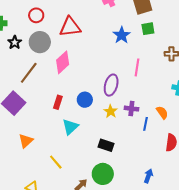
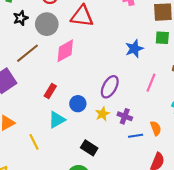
blue star: (122, 35) -> (134, 49), moved
pink line: (137, 67) -> (151, 83), moved
blue circle: (85, 100) -> (78, 104), moved
blue line: (146, 124) -> (136, 136), turned 56
yellow line: (56, 162) -> (34, 142), moved

